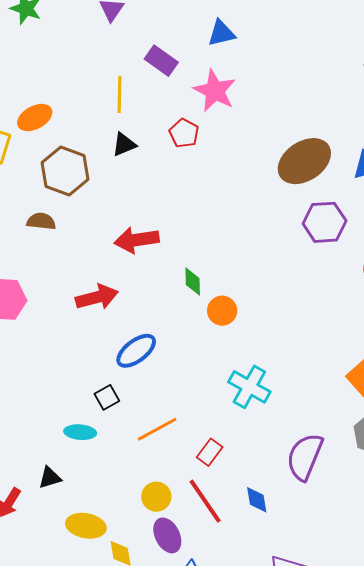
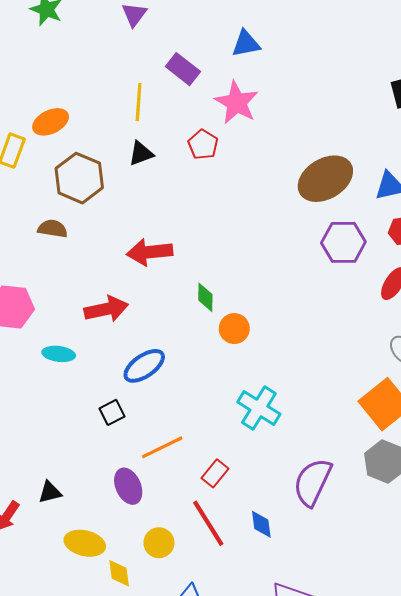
cyan ellipse: (80, 432) -> (59, 354), moved
yellow circle: (156, 497) -> (159, 543), moved
purple ellipse: (167, 535) -> (128, 486), moved

